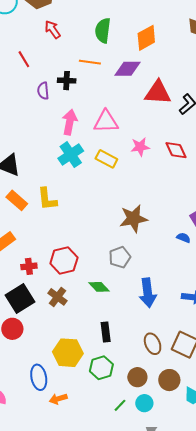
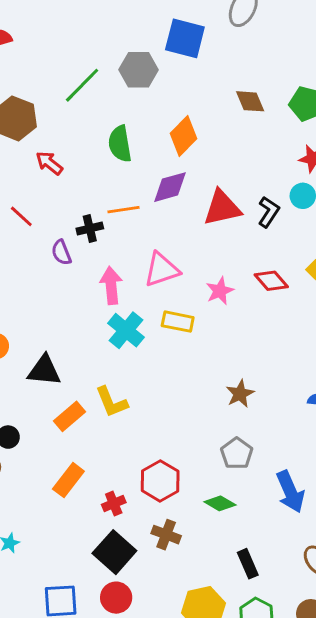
orange line: (90, 62) -> (124, 210), moved
orange rectangle: (17, 200) -> (70, 416), turned -65
brown star: (133, 219) -> (240, 394), size x0.7

